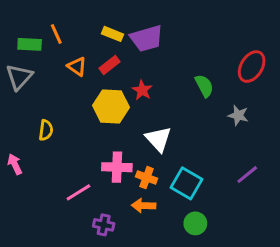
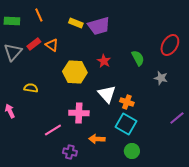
orange line: (56, 34) -> (39, 15), moved
green rectangle: (30, 44) -> (12, 21), moved
red rectangle: (110, 65) -> (34, 44), moved
red star: (142, 90) -> (104, 61), moved
yellow semicircle: (46, 130) -> (31, 88), turned -88
purple line: (247, 175) -> (177, 118), moved
orange cross: (147, 178) -> (127, 102), moved

